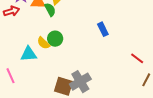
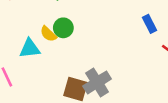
blue rectangle: (103, 29) -> (149, 24), moved

